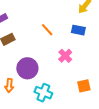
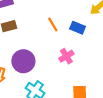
blue rectangle: (78, 30) -> (78, 28), moved

